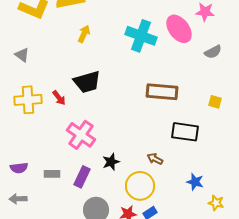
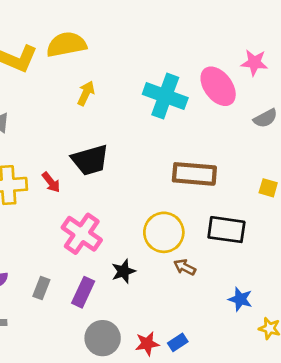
gray rectangle: (52, 174) -> (41, 288), turned -70
yellow circle: (140, 186) -> (164, 232), moved

